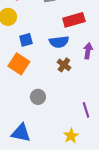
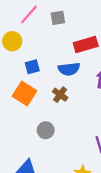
brown cross: (64, 65) -> (60, 95), moved

